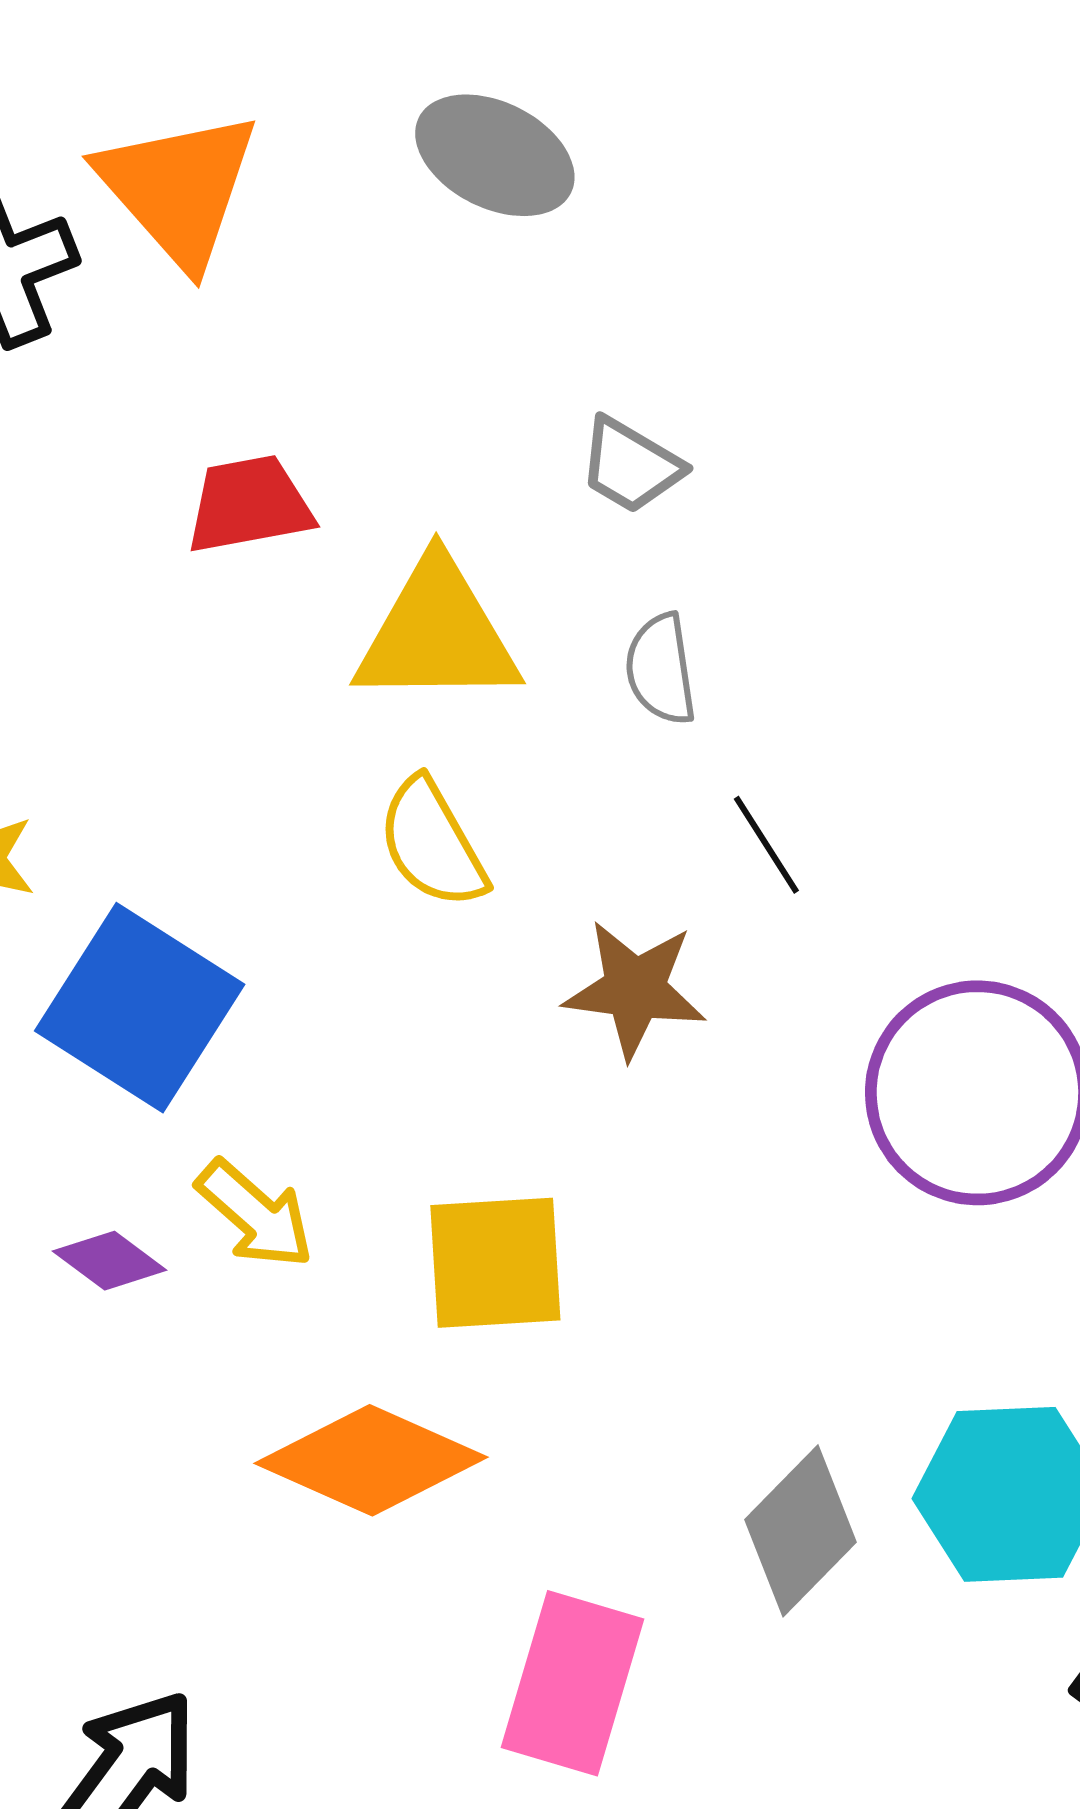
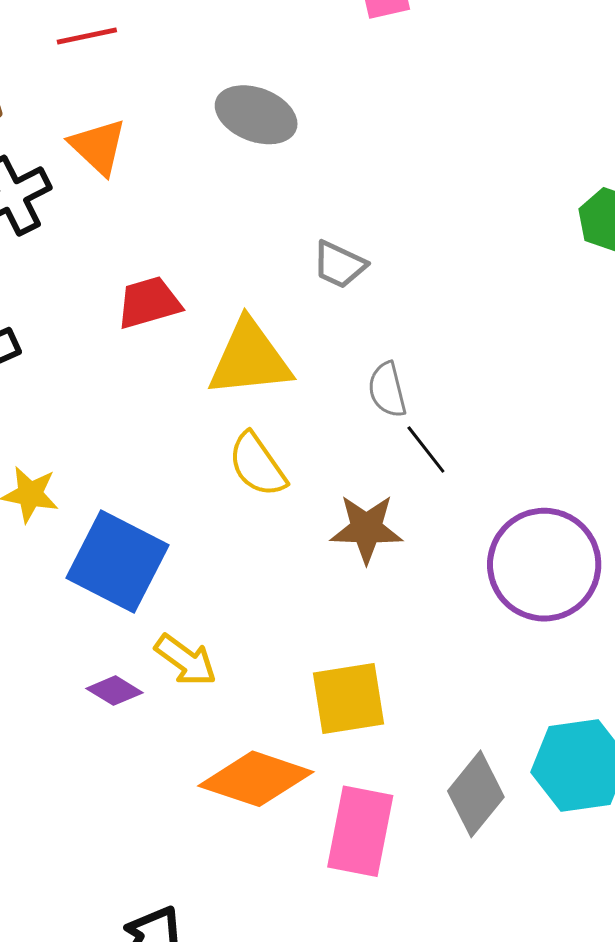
orange triangle: (178, 188) -> (98, 147), size x0.7
gray semicircle: (661, 669) -> (387, 390), moved
yellow square: (495, 1263) -> (349, 698), moved
pink rectangle: (573, 1683) -> (360, 831), moved

